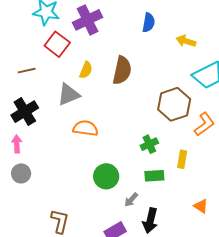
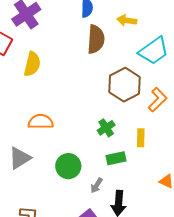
yellow semicircle: (86, 70) -> (32, 64), size x1.4
brown semicircle: (122, 70) -> (96, 39), moved
gray triangle: (69, 95) -> (20, 158), moved

